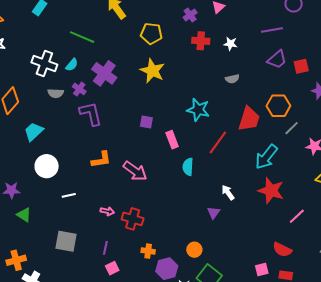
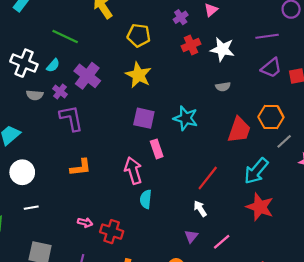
red cross: (201, 41) -> (191, 45), turned -30
white star: (230, 44) -> (222, 49), size x1.6
purple square: (146, 122) -> (144, 118), moved, size x1.5
red line: (218, 142) -> (208, 178), moved
cyan semicircle: (188, 167) -> (146, 199), moved
pink arrow: (135, 171) -> (133, 171), moved, turned -145
white arrow: (228, 193) -> (200, 209), moved
white line: (69, 195) -> (31, 208), moved
purple triangle: (213, 213) -> (191, 236), moved
pink line: (297, 216) -> (222, 242), moved

